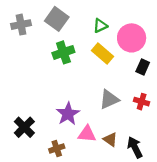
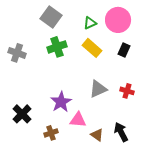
gray cross: (21, 25) -> (17, 53), moved, turned 30
pink circle: (132, 38) -> (118, 20), moved
black rectangle: (143, 67) -> (124, 50), moved
brown triangle: (110, 140) -> (97, 135), moved

